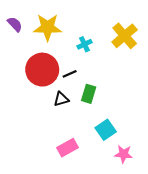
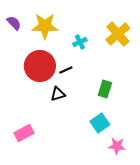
green rectangle: (89, 94) -> (105, 89), moved
pink rectangle: (68, 148) -> (24, 133), moved

